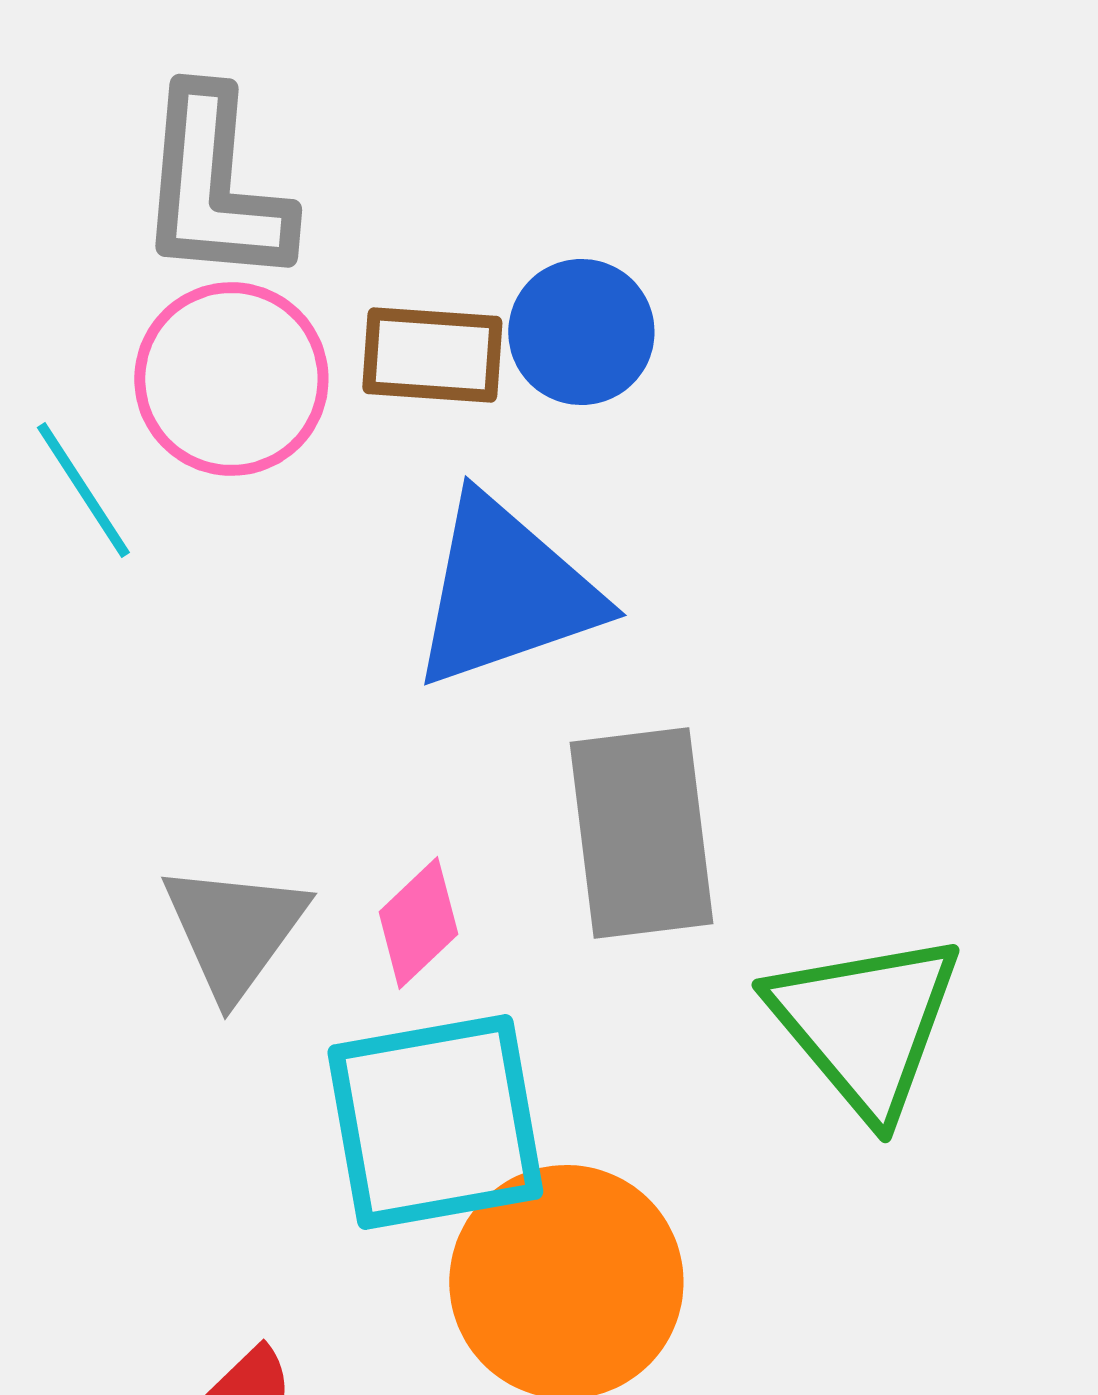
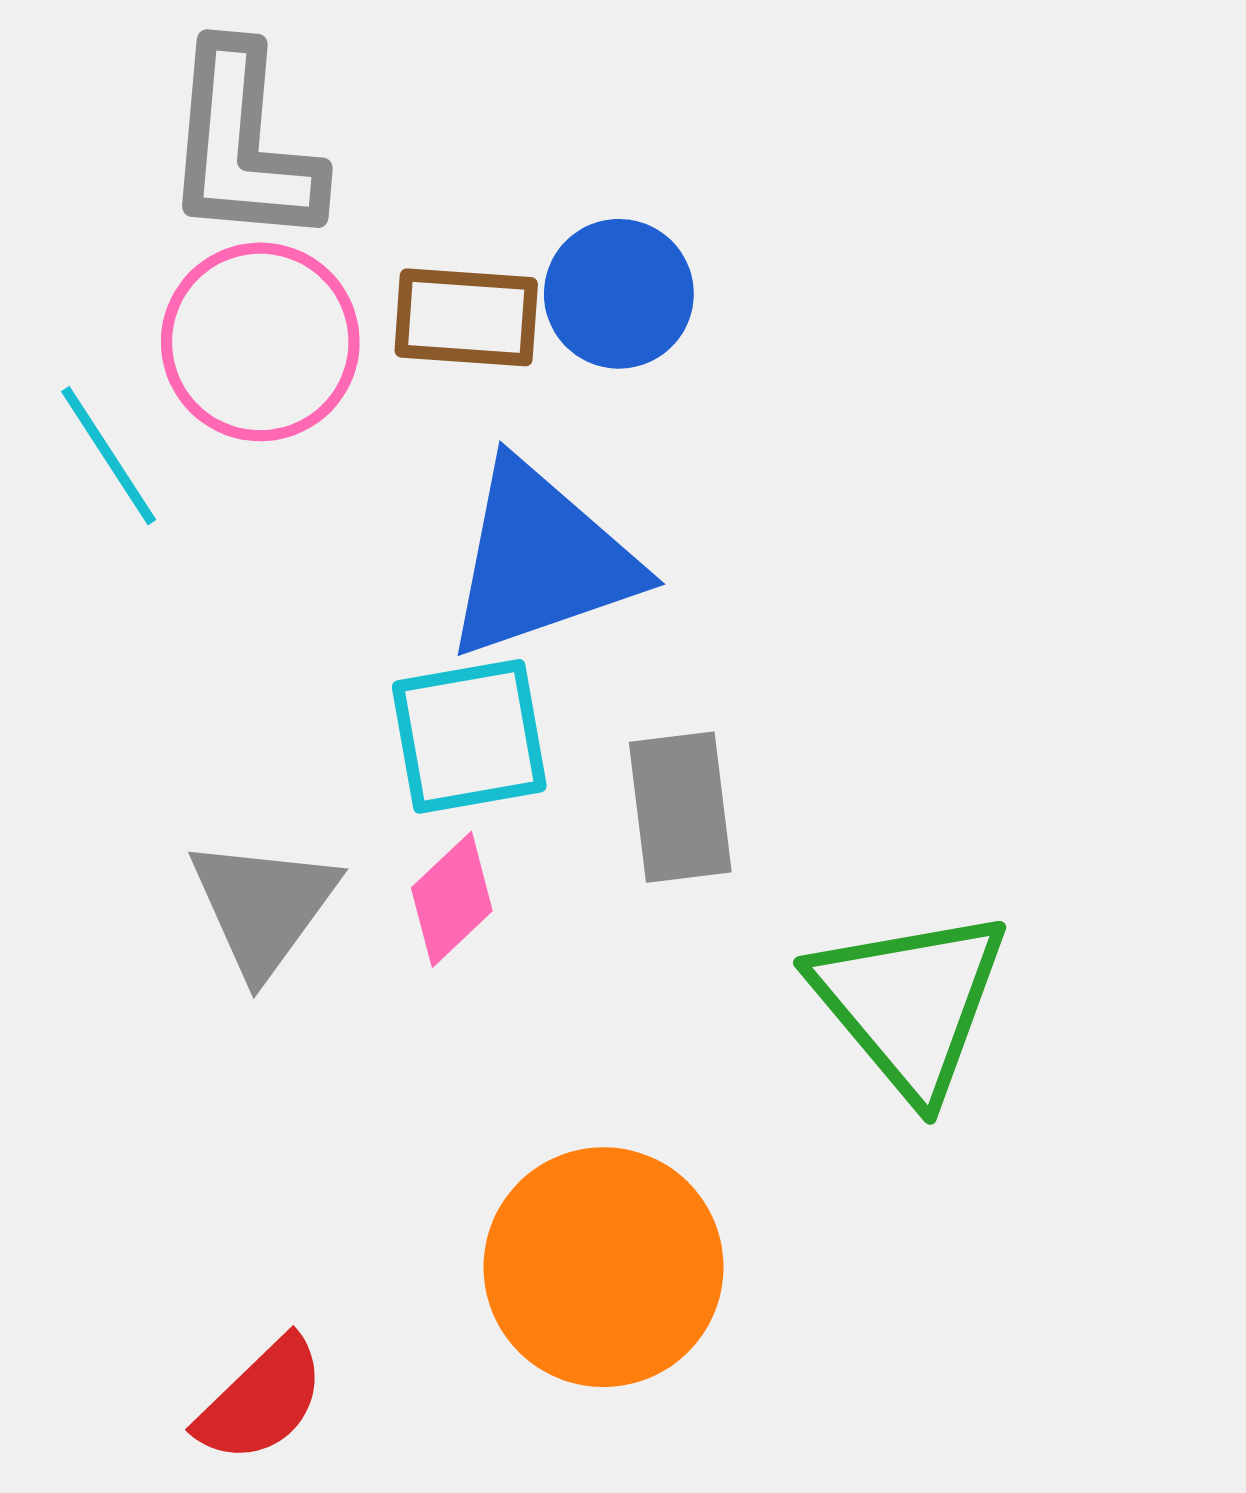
gray rectangle: (641, 833) -> (680, 807), size x0.7
cyan square: (435, 1122) -> (469, 736), moved, size x0.7

